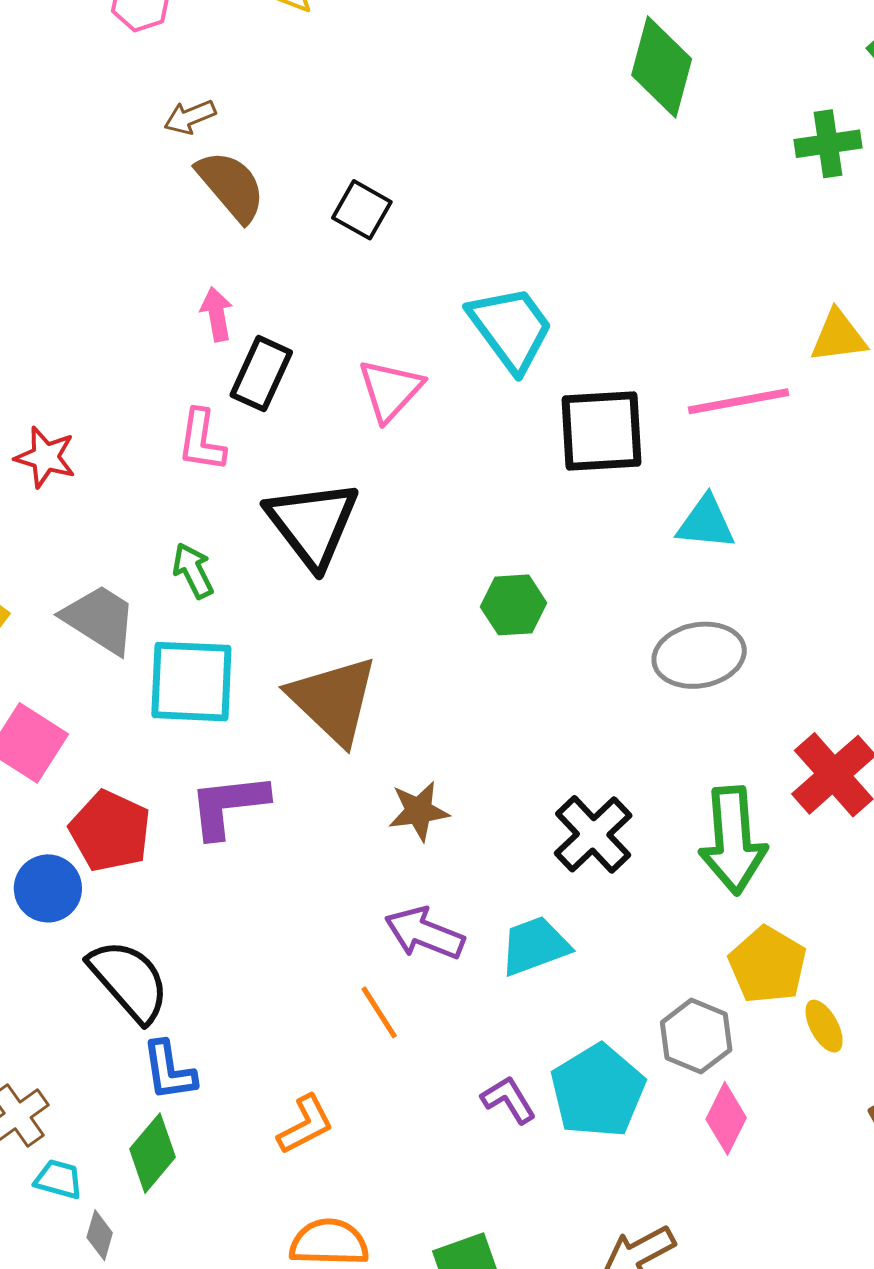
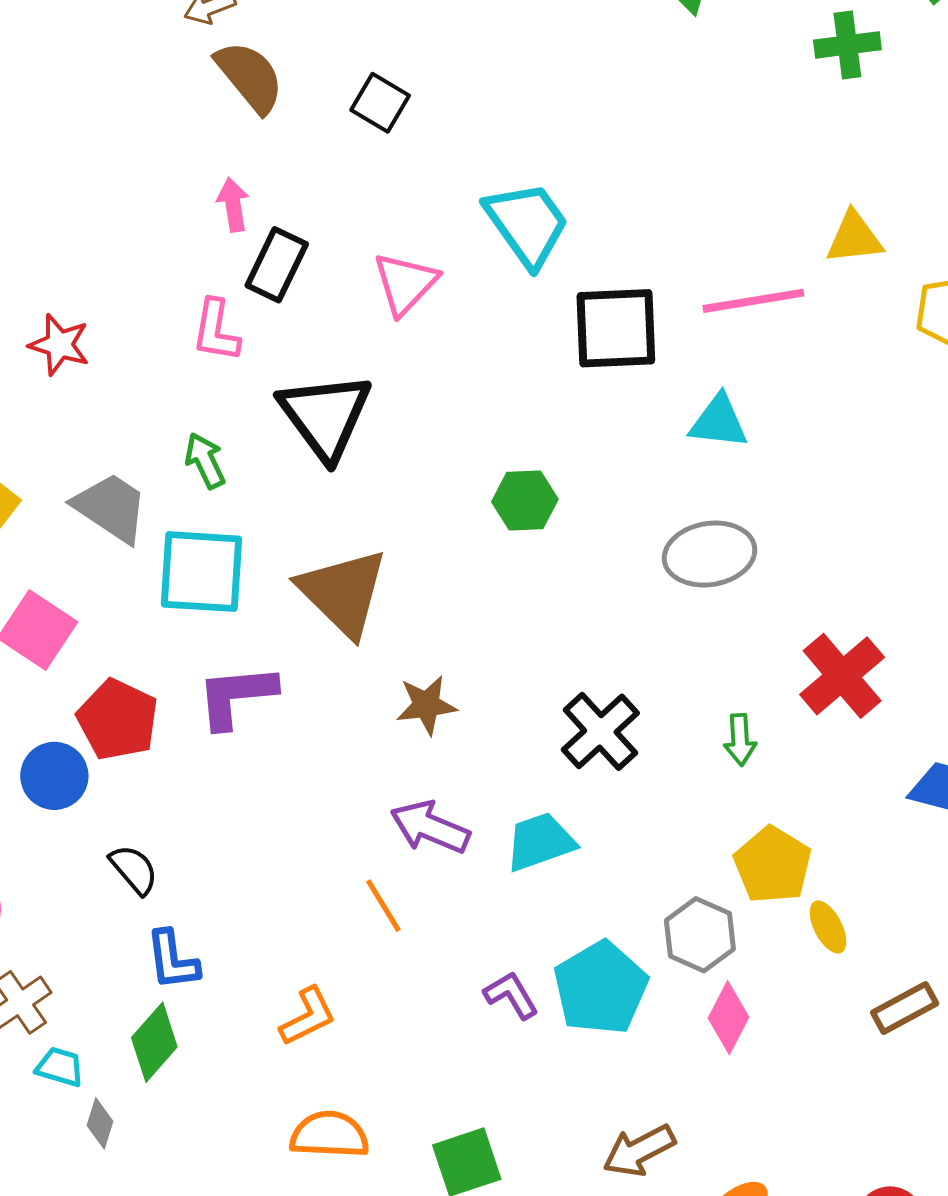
green arrow: (733, 840) -> (740, 740), size x0.5
black semicircle: (129, 981) -> (134, 869), size x0.6

